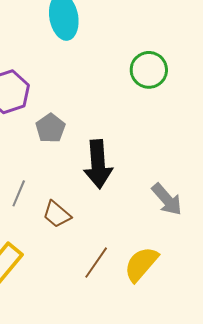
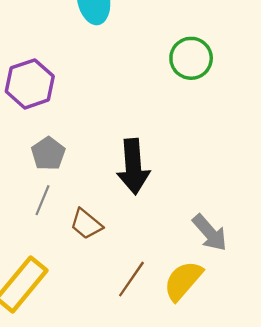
gray pentagon: (50, 128) -> (48, 154), moved
gray arrow: (167, 199) -> (210, 233), moved

